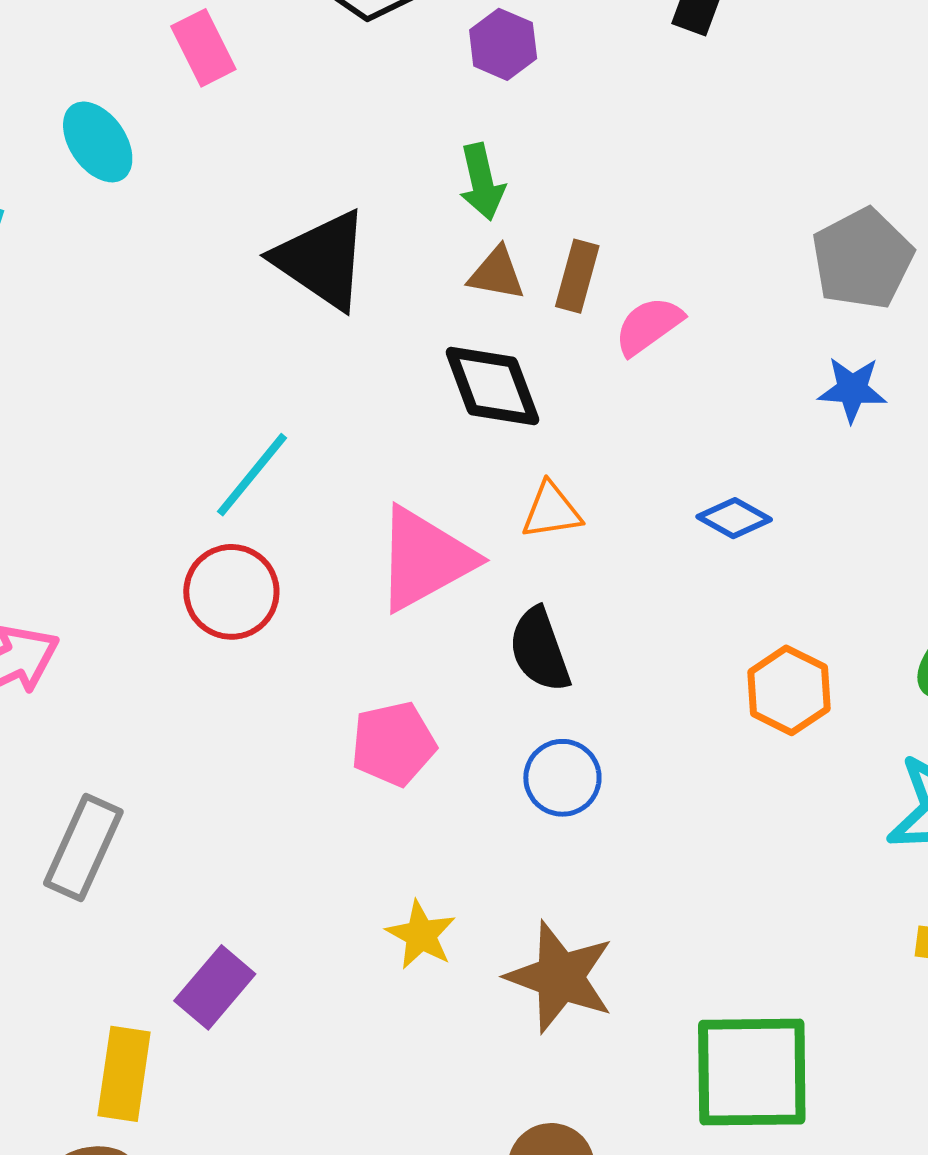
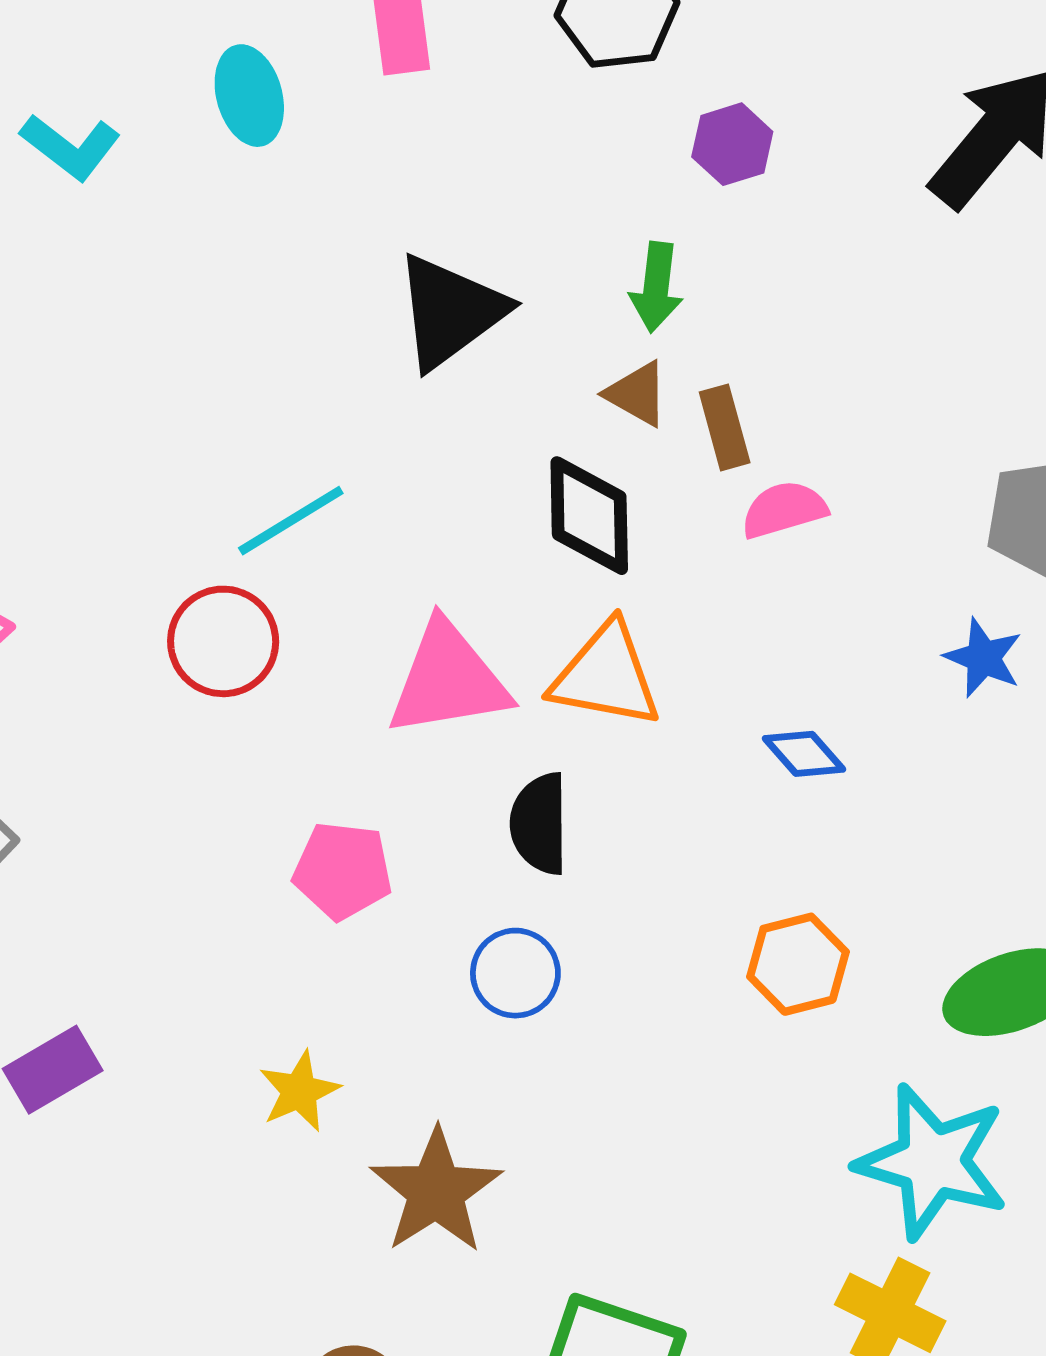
black triangle: (322, 260) -> (450, 311), turned 30
brown rectangle: (577, 276) -> (725, 427), turned -50
orange triangle: (551, 511) -> (606, 675), size x1.6

